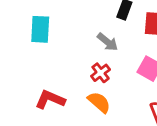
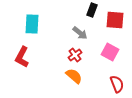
red L-shape: (50, 99) -> (22, 57), moved, turned -85

